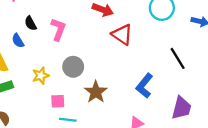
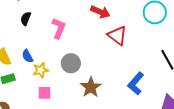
black semicircle: (31, 23) -> (26, 19), moved, turned 48
blue semicircle: (18, 41) -> (27, 56), moved
pink square: (58, 101) -> (45, 93), moved

